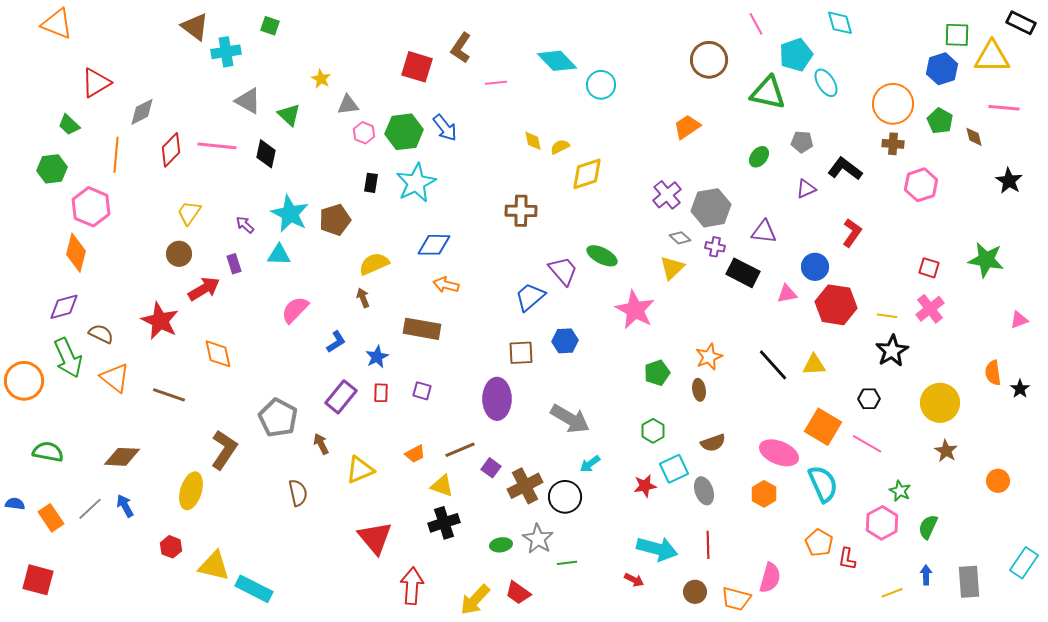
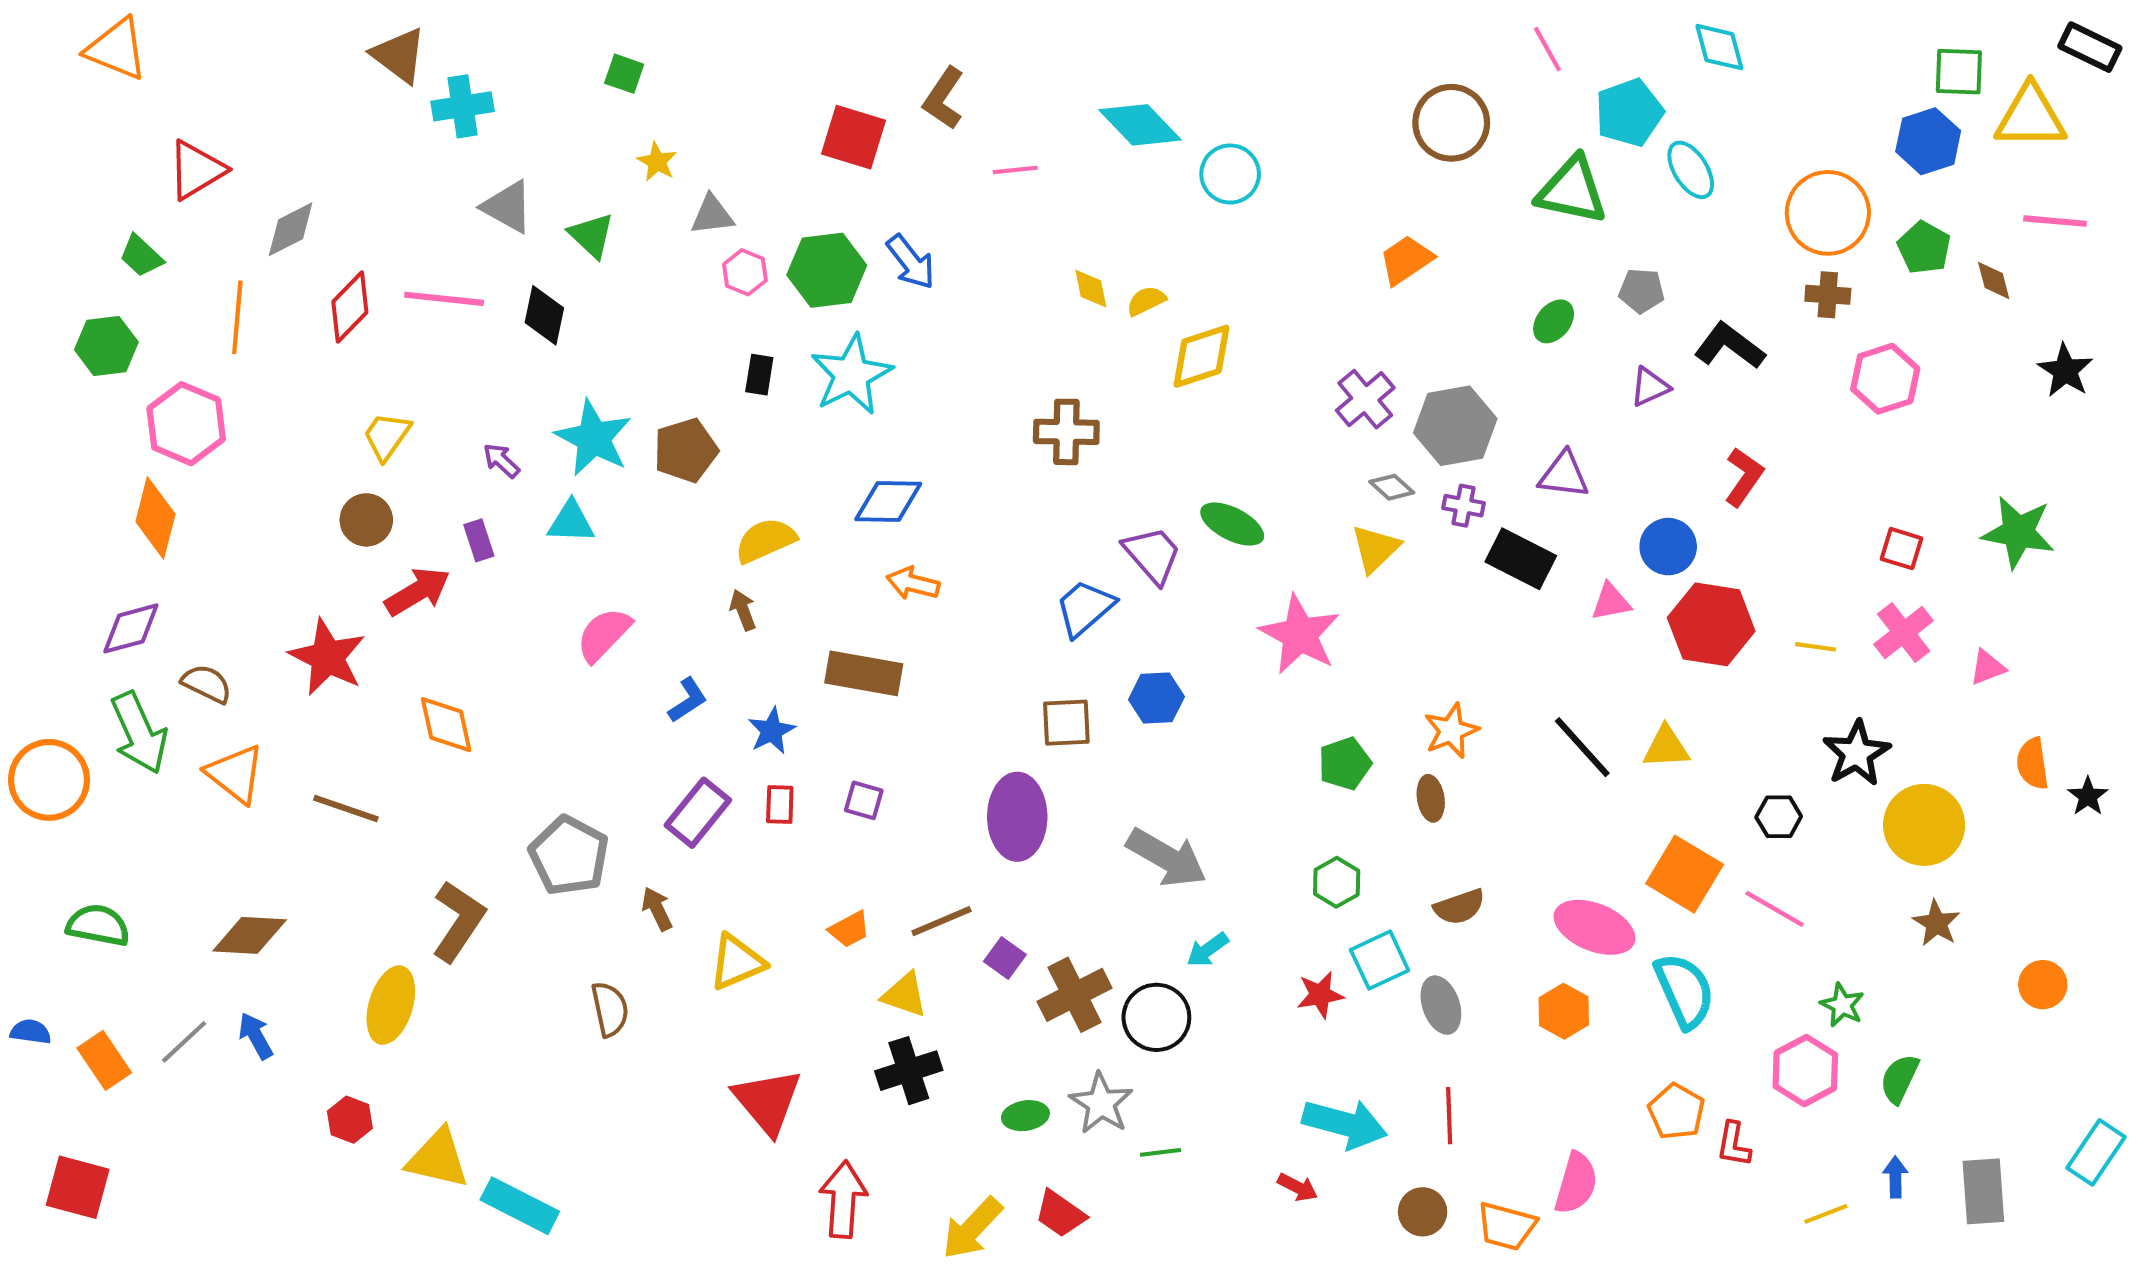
green square: (270, 26) -> (624, 74), moved
pink triangle: (1019, 320) -> (1988, 667), moved
black star: (892, 351) -> (1857, 753), moved

